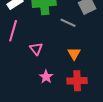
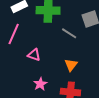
pink triangle: (36, 49) -> (34, 55), turned -40

